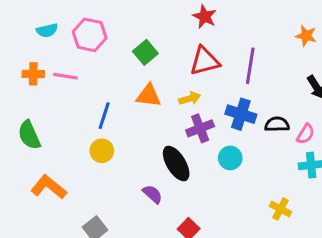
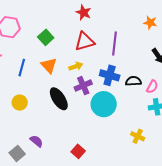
orange triangle: (149, 96) -> (49, 65), turned 42
blue line: (104, 116) -> (22, 68), moved
cyan circle: (230, 158) -> (104, 104), size x1.6
black ellipse: (176, 164) -> (59, 99), moved
purple semicircle: (153, 194) -> (36, 141), moved

